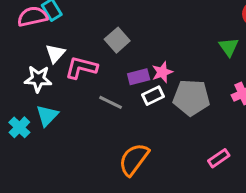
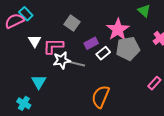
pink star: (162, 72) -> (118, 29), moved, size x1.6
white star: (38, 79) -> (62, 60), moved
cyan cross: (19, 127) -> (24, 103), moved

